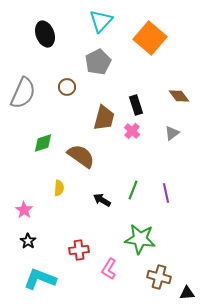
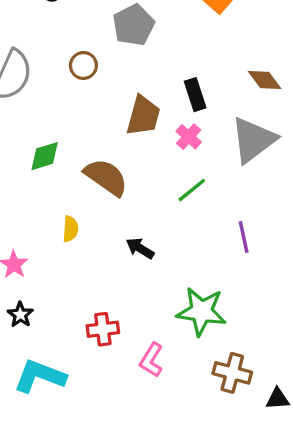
gray triangle: (172, 133) -> (253, 140), size x2.0
green line: (133, 190) -> (192, 190), moved, turned 30

